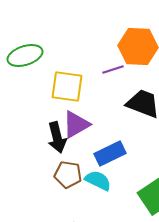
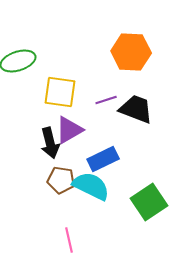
purple line: (113, 70) -> (106, 100), moved
cyan semicircle: (98, 180) -> (91, 186), size x1.4

